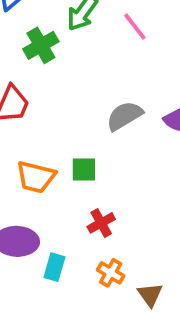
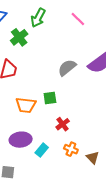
pink line: (135, 27) -> (78, 19), moved
cyan rectangle: (54, 267) -> (42, 150), turned 32

